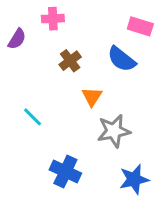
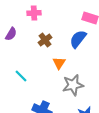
purple semicircle: (17, 39) -> (11, 34), moved
blue semicircle: (122, 59) -> (78, 39), turned 90

